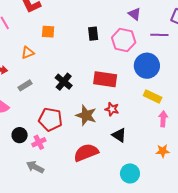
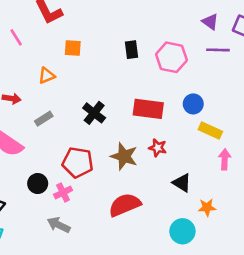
purple triangle: (135, 14) -> (210, 22), moved
blue circle: (147, 66) -> (193, 104), moved, size x0.6
black triangle: (119, 135) -> (182, 183), moved
orange star: (163, 151) -> (207, 207), moved

